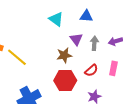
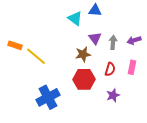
blue triangle: (86, 16) -> (95, 10), moved
red semicircle: (91, 70) -> (110, 69), turned -32

